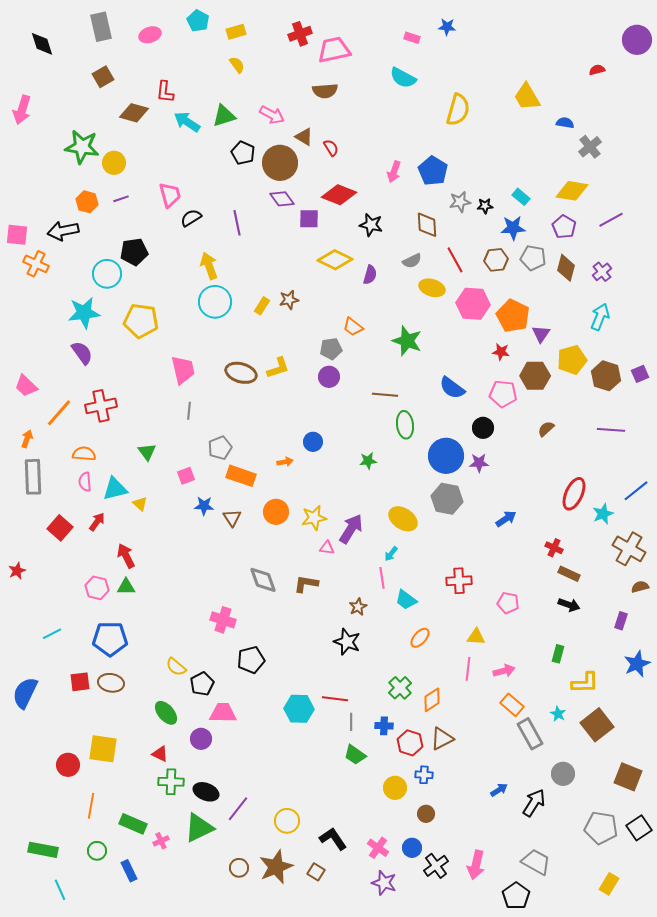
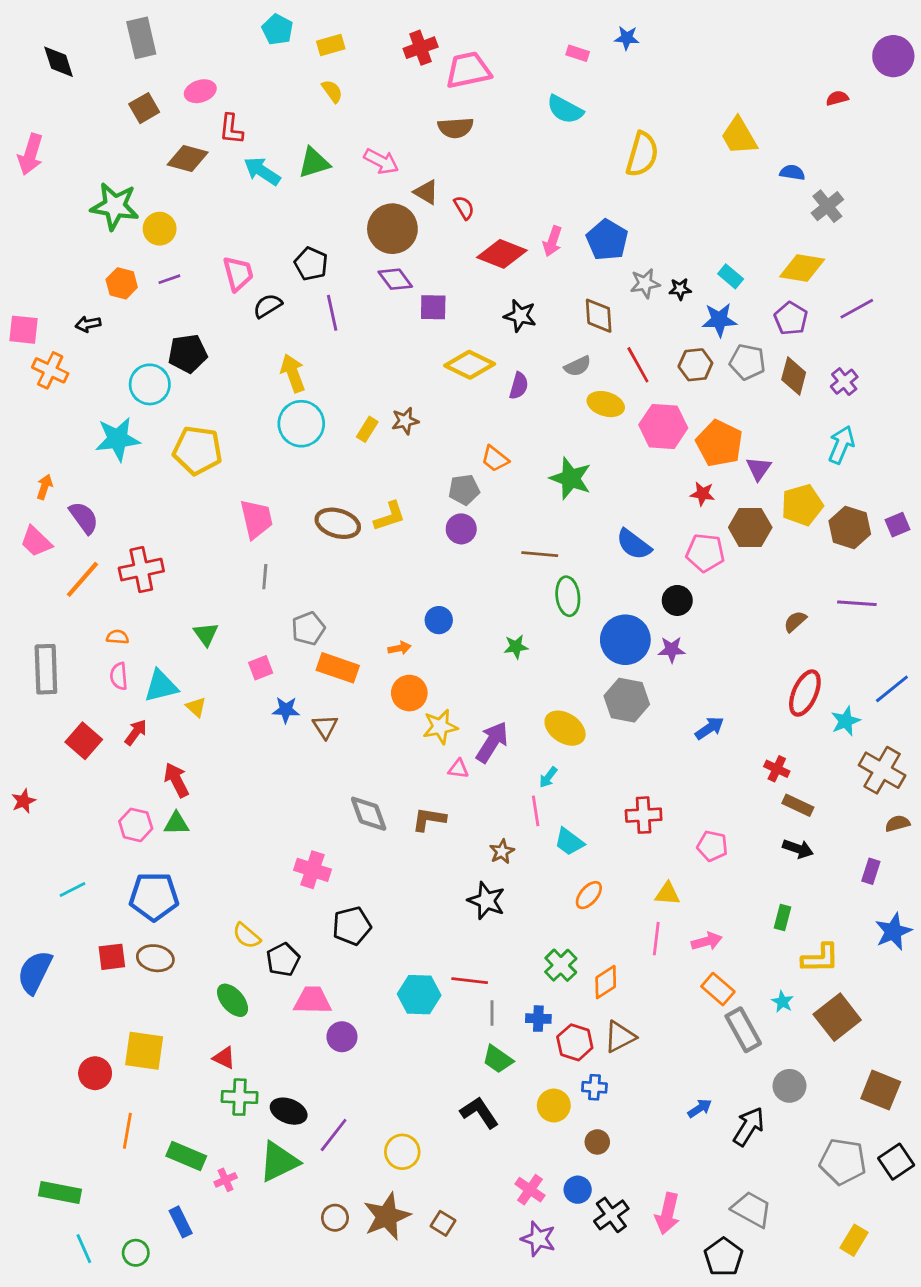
pink ellipse: (150, 35) -> (200, 91), moved
black pentagon: (243, 153) -> (311, 264), moved
red diamond: (339, 195) -> (502, 254), moved
black arrow: (63, 231) -> (88, 324), size x0.6
purple semicircle: (82, 353) -> (84, 518), moved
brown semicircle: (546, 429) -> (795, 621), moved
orange arrow: (27, 439) -> (45, 487), moved
orange semicircle: (84, 454) -> (117, 637), size x0.7
orange circle: (276, 512) -> (409, 693), moved
purple circle: (201, 739) -> (342, 1037), moved
black L-shape: (333, 839) -> (479, 1113), moved
green circle: (97, 851) -> (136, 1253), moved

